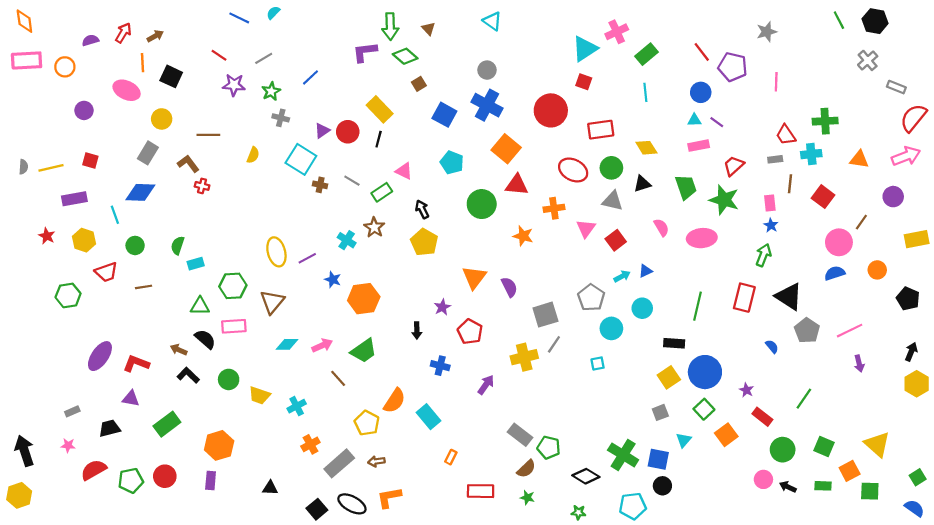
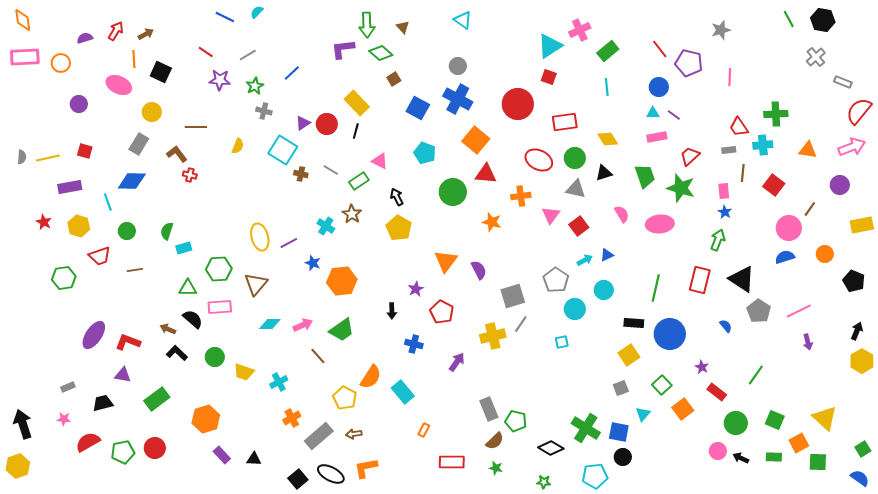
blue circle: (705, 372) -> (670, 334), moved
gray rectangle: (520, 435) -> (489, 409), turned 30
purple rectangle: (211, 480) -> (222, 455), moved, turned -48

